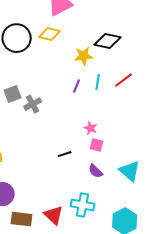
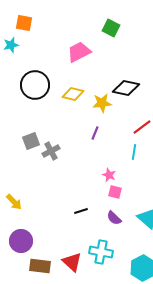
yellow diamond: (50, 34) -> (73, 94), moved
cyan line: (98, 82) -> (134, 152), moved
black line: (65, 154) -> (81, 211), moved

